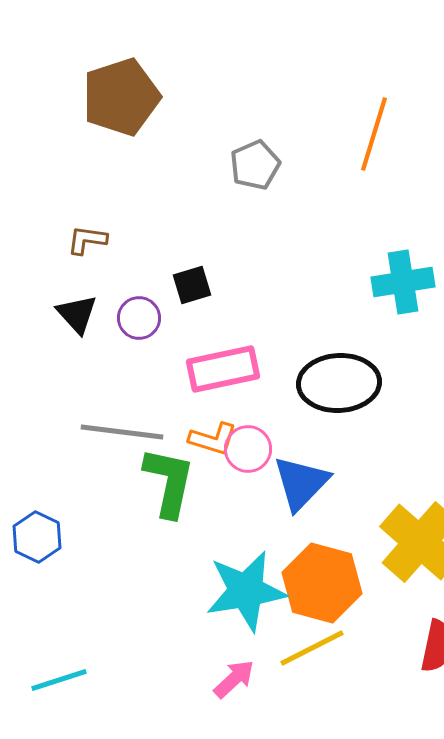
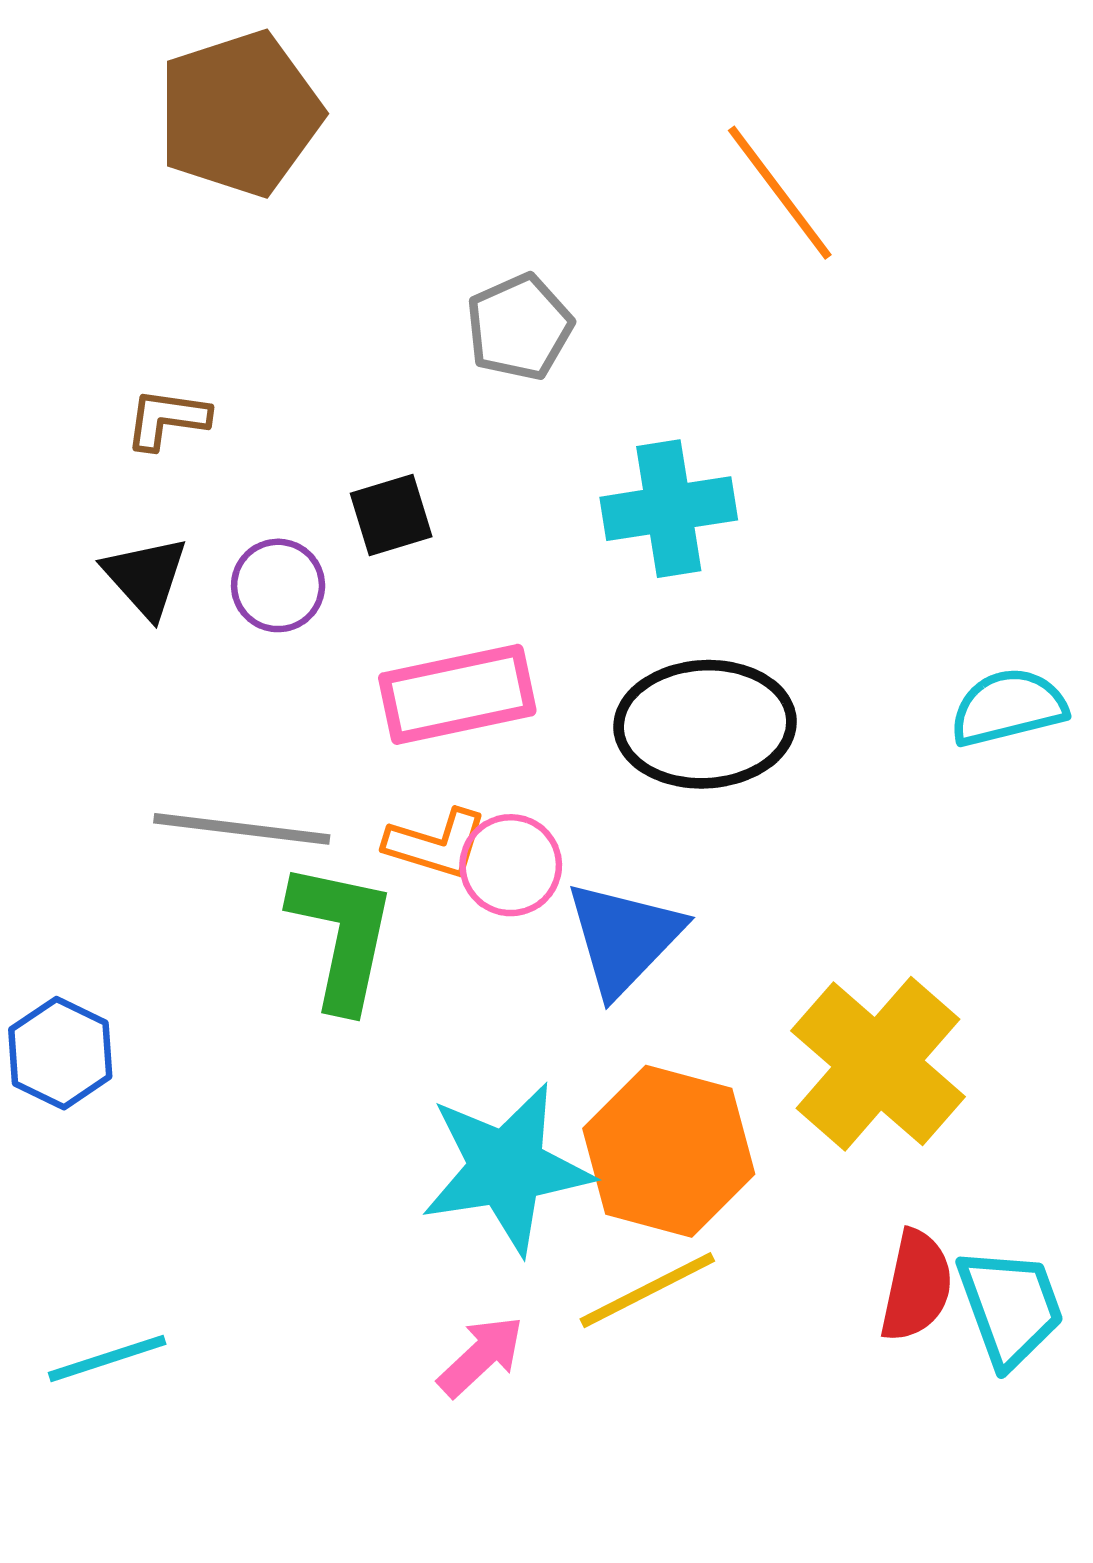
orange line: (374, 134) -> (780, 193), turned -54
gray pentagon: (255, 165) -> (519, 327), moved
cyan cross: (403, 282) -> (669, 509), moved

